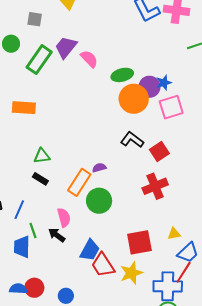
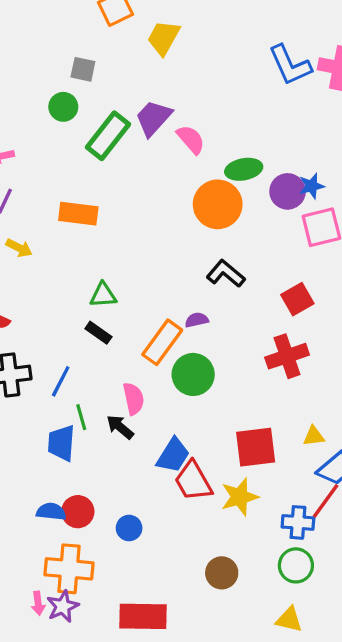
gray square: (35, 19) -> (83, 69), moved
orange circle: (134, 99) -> (218, 204), moved
black L-shape: (132, 140) -> (226, 274), moved
blue cross: (168, 286) -> (298, 522), size x0.7

